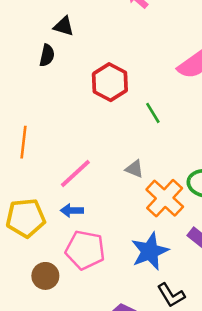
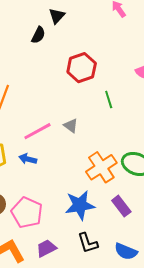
black triangle: (64, 26) -> (57, 16), turned 42
gray triangle: (134, 169) -> (71, 126), moved
pink pentagon: (85, 250) -> (27, 213), moved

